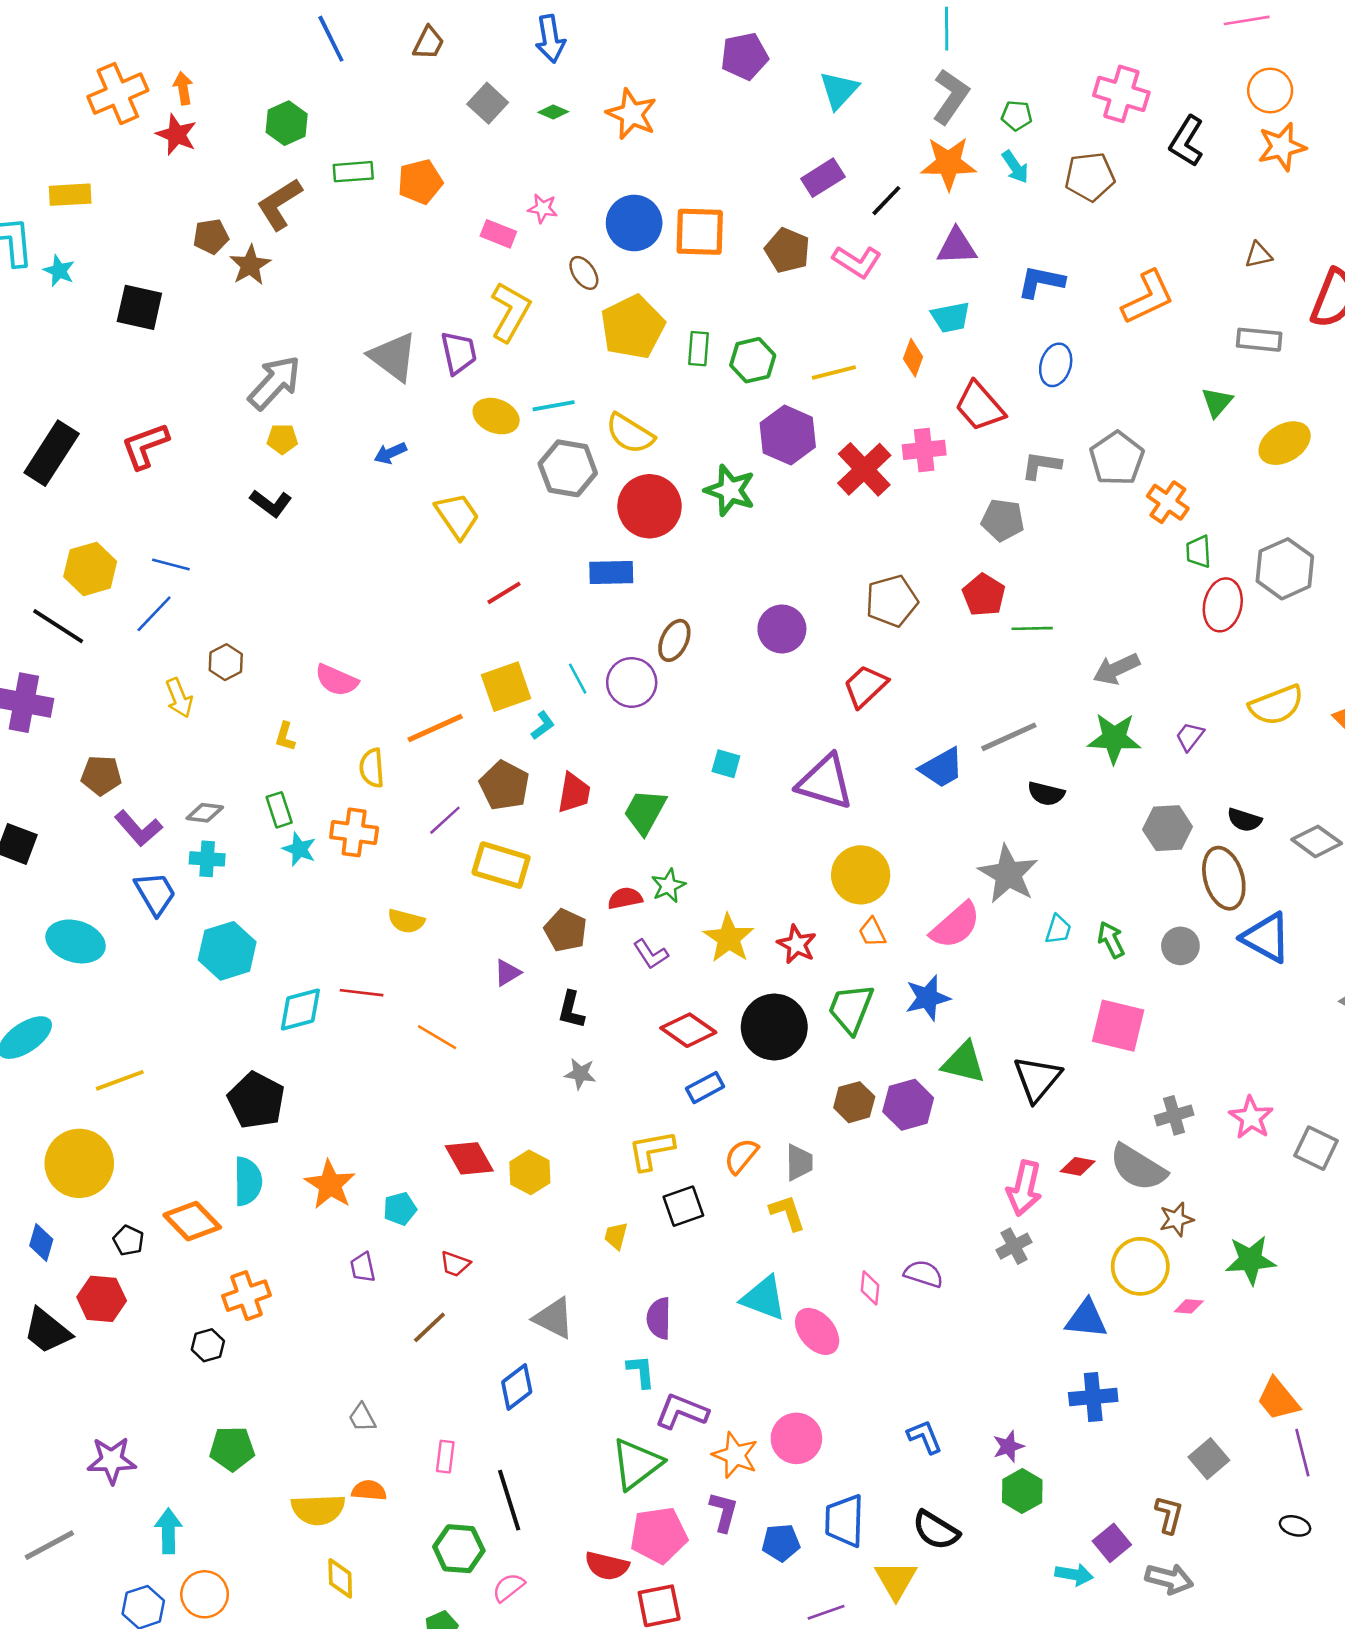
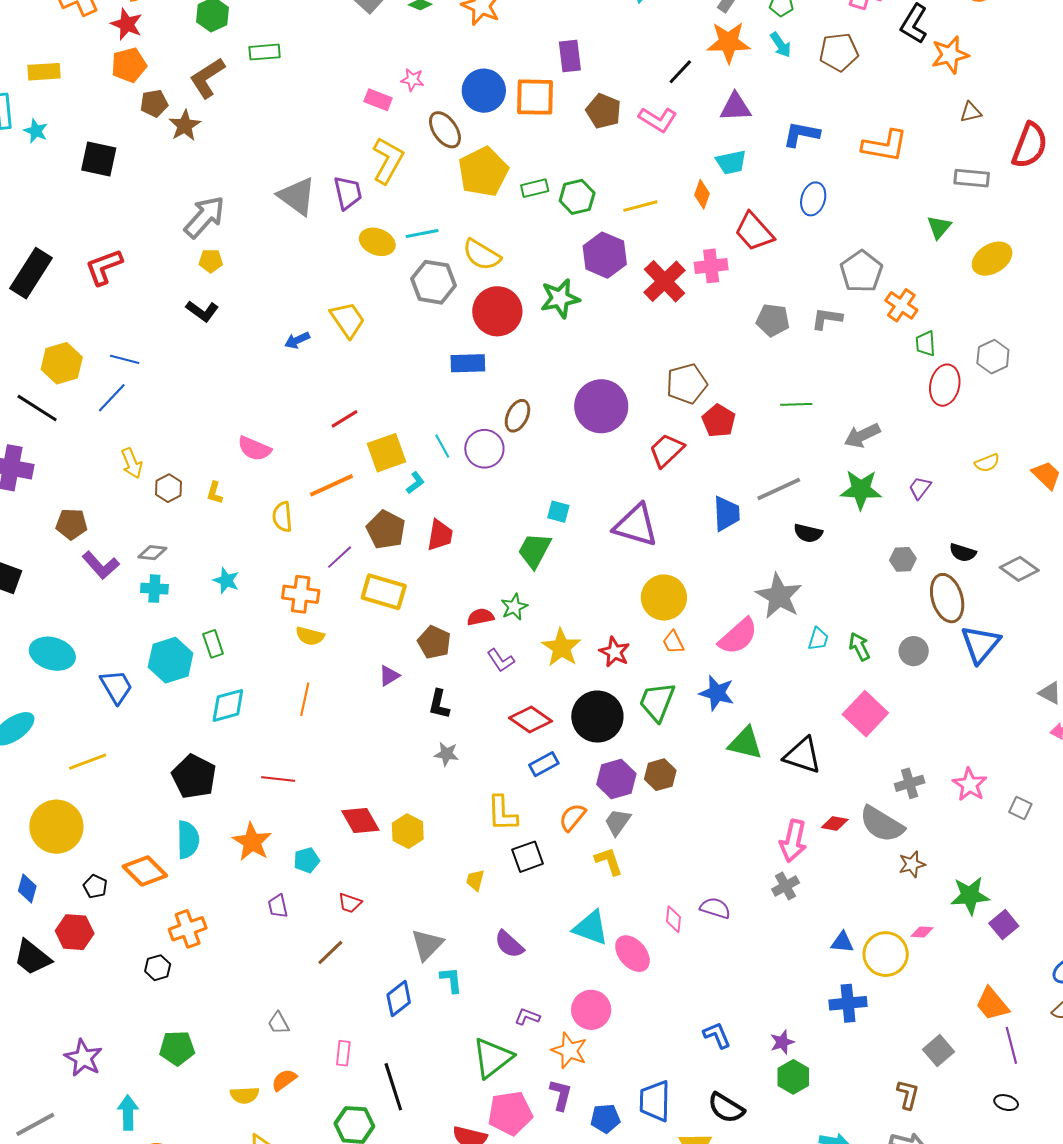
orange star: (1282, 147) -> (950, 55), moved
purple rectangle: (823, 178) -> (570, 56), moved, turned -64
orange pentagon: (420, 182) -> (129, 65), moved
brown ellipse: (584, 273) -> (445, 130), size x1.4
orange L-shape: (1148, 297) -> (885, 146), turned 36
green rectangle: (699, 349) -> (535, 188), turned 72
blue arrow: (390, 453) -> (297, 340), moved
gray L-shape: (1041, 465) -> (827, 319), moved
green star: (730, 490) -> (560, 298), turned -30
gray hexagon: (1285, 569) -> (993, 357), size x0.7
red line: (504, 593) -> (344, 419), moved
red pentagon: (984, 595) -> (719, 421), moved
purple circle: (782, 629) -> (601, 406), size x1.4
brown hexagon: (226, 662) -> (168, 488), moved
yellow semicircle: (1276, 705) -> (987, 463), size x0.6
blue trapezoid: (942, 768) -> (726, 514), turned -63
green rectangle: (279, 810) -> (213, 644), moved
green trapezoid: (645, 812) -> (534, 550), moved
gray hexagon: (1168, 828) -> (903, 559), size x0.7
orange cross: (354, 832) -> (301, 594), moved
blue trapezoid: (155, 893) -> (116, 687), moved
blue triangle: (1266, 938) -> (980, 644), turned 42
red line: (362, 993) -> (278, 779), moved
blue star: (928, 998) -> (717, 693), turned 30
pink square: (1118, 1026) -> (865, 714), turned 30
orange line: (437, 1037) -> (305, 699), moved, turned 72
black triangle: (1037, 1079) -> (803, 755), turned -51
purple hexagon: (908, 1105) -> (616, 779), moved
gray square: (1316, 1148) -> (1020, 808), size x0.7
yellow L-shape: (651, 1150) -> (502, 813), turned -81
gray trapezoid: (799, 1162) -> (618, 822), turned -144
yellow circle: (1140, 1266) -> (886, 954), moved
gray triangle: (554, 1318) -> (427, 945), turned 48
purple semicircle: (659, 1318) -> (509, 944), turned -48
blue triangle: (1086, 1319) -> (842, 942), size x0.7
cyan L-shape: (641, 1371) -> (451, 980), moved
purple L-shape: (682, 1411) -> (527, 1017), size x0.6
pink circle: (796, 1438) -> (591, 1010), moved
purple star: (112, 1460) -> (83, 1058), turned 30
orange semicircle: (369, 1490) -> (284, 1080), turned -40
yellow semicircle: (318, 1510) -> (245, 1095), size x0.7
purple square: (1112, 1543) -> (1004, 925), moved

